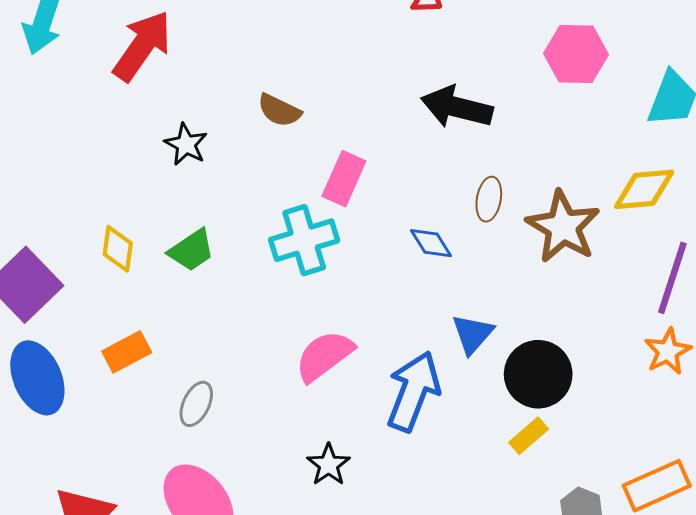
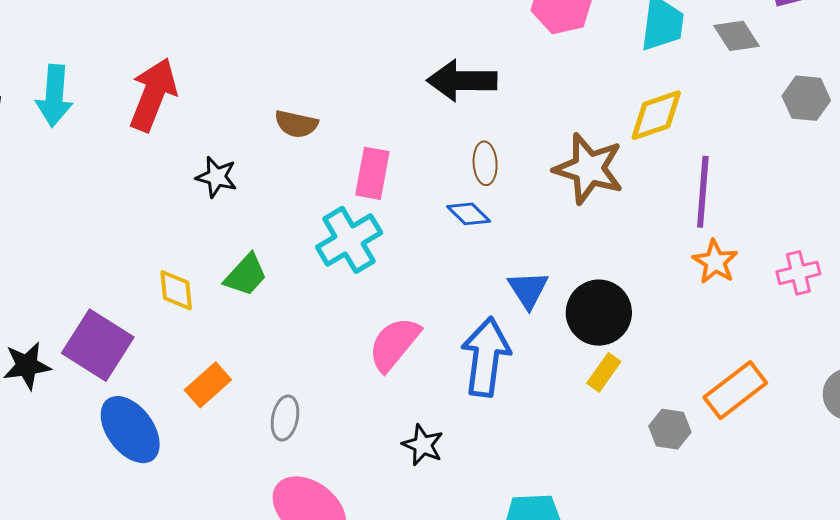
brown ellipse: (489, 199) -> (485, 163), moved

